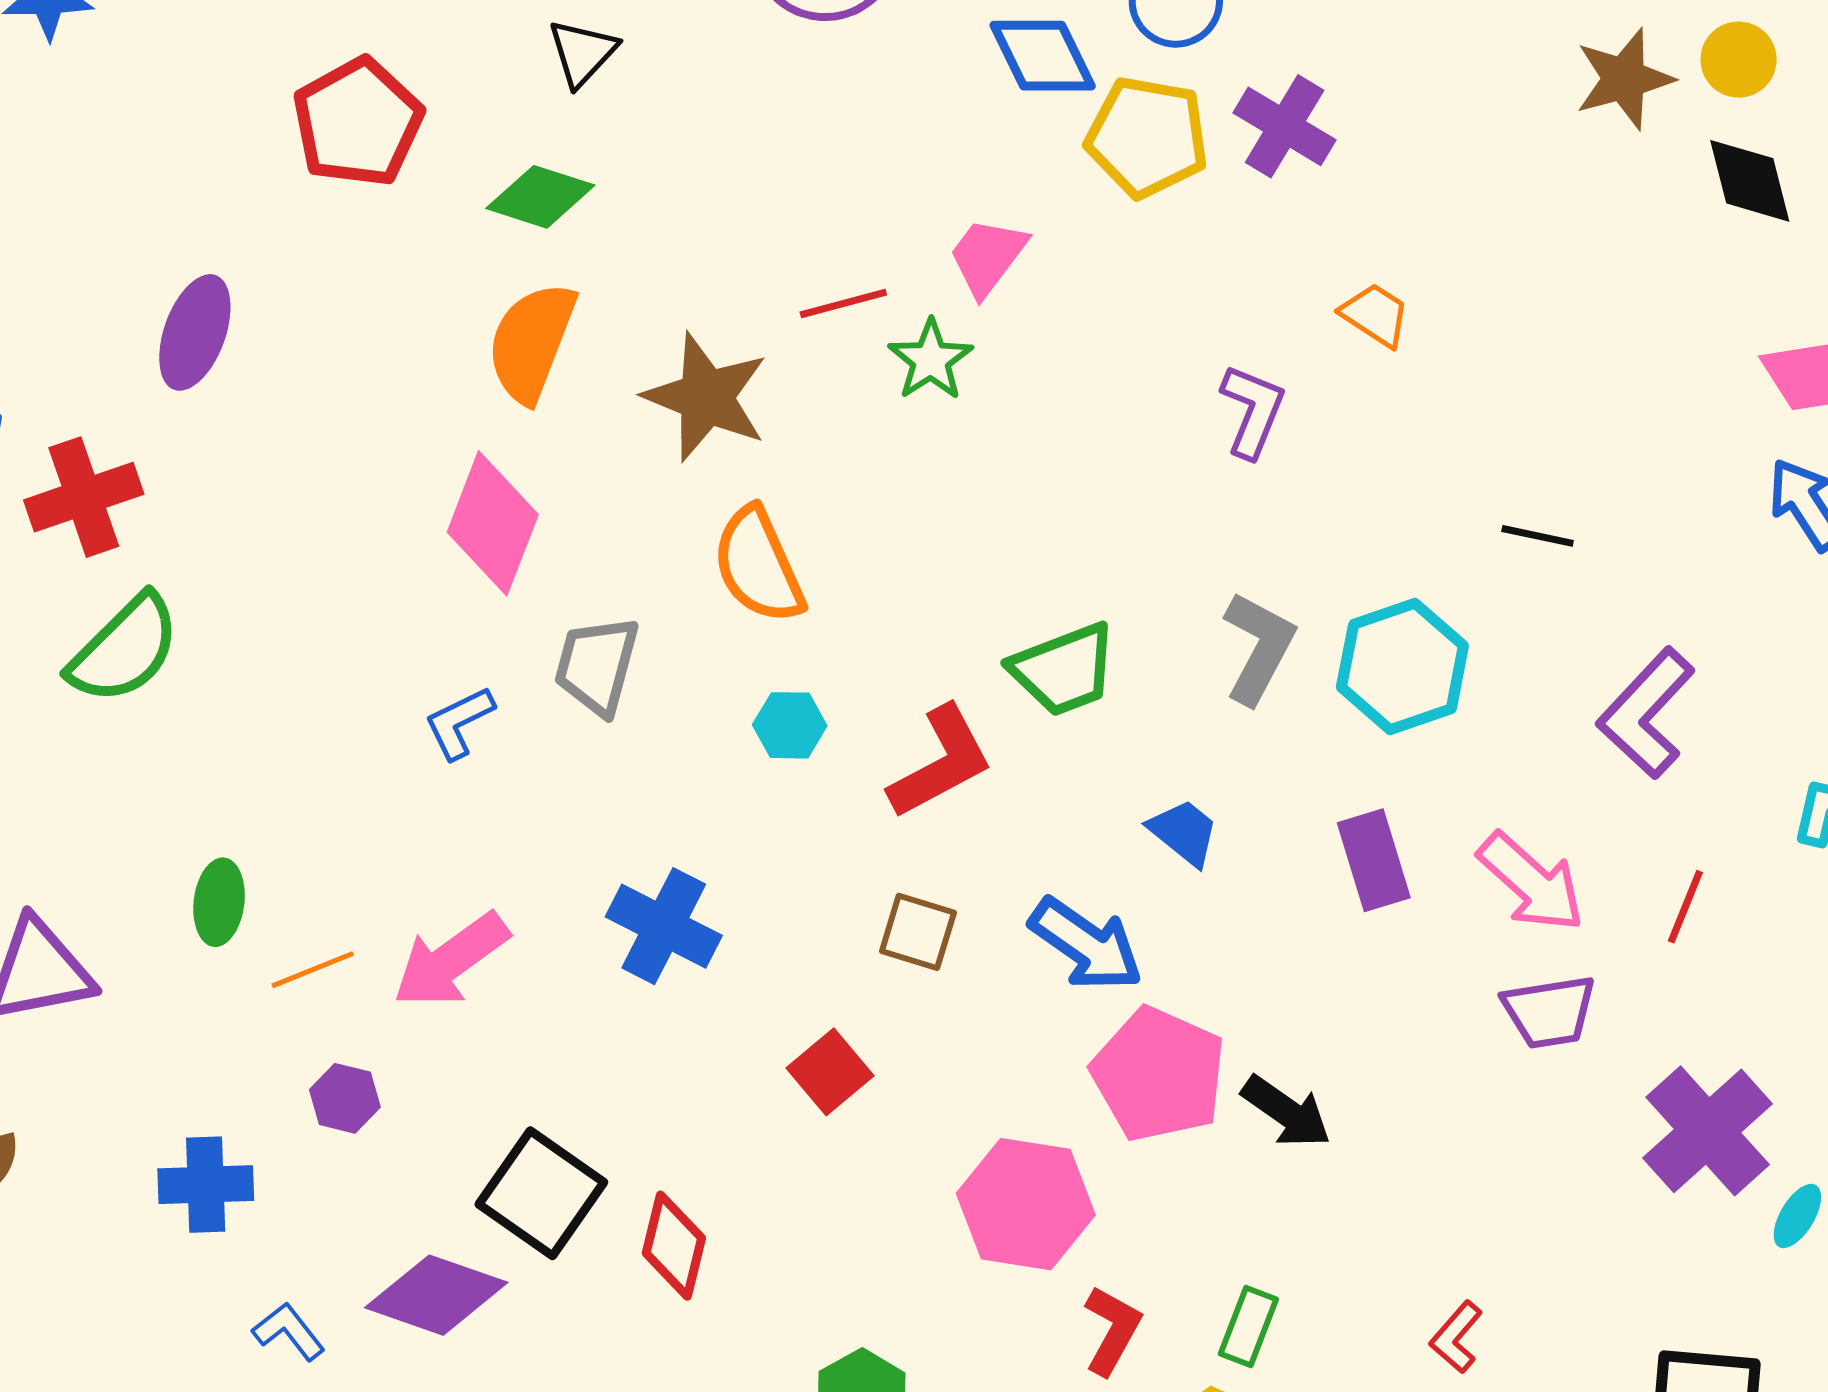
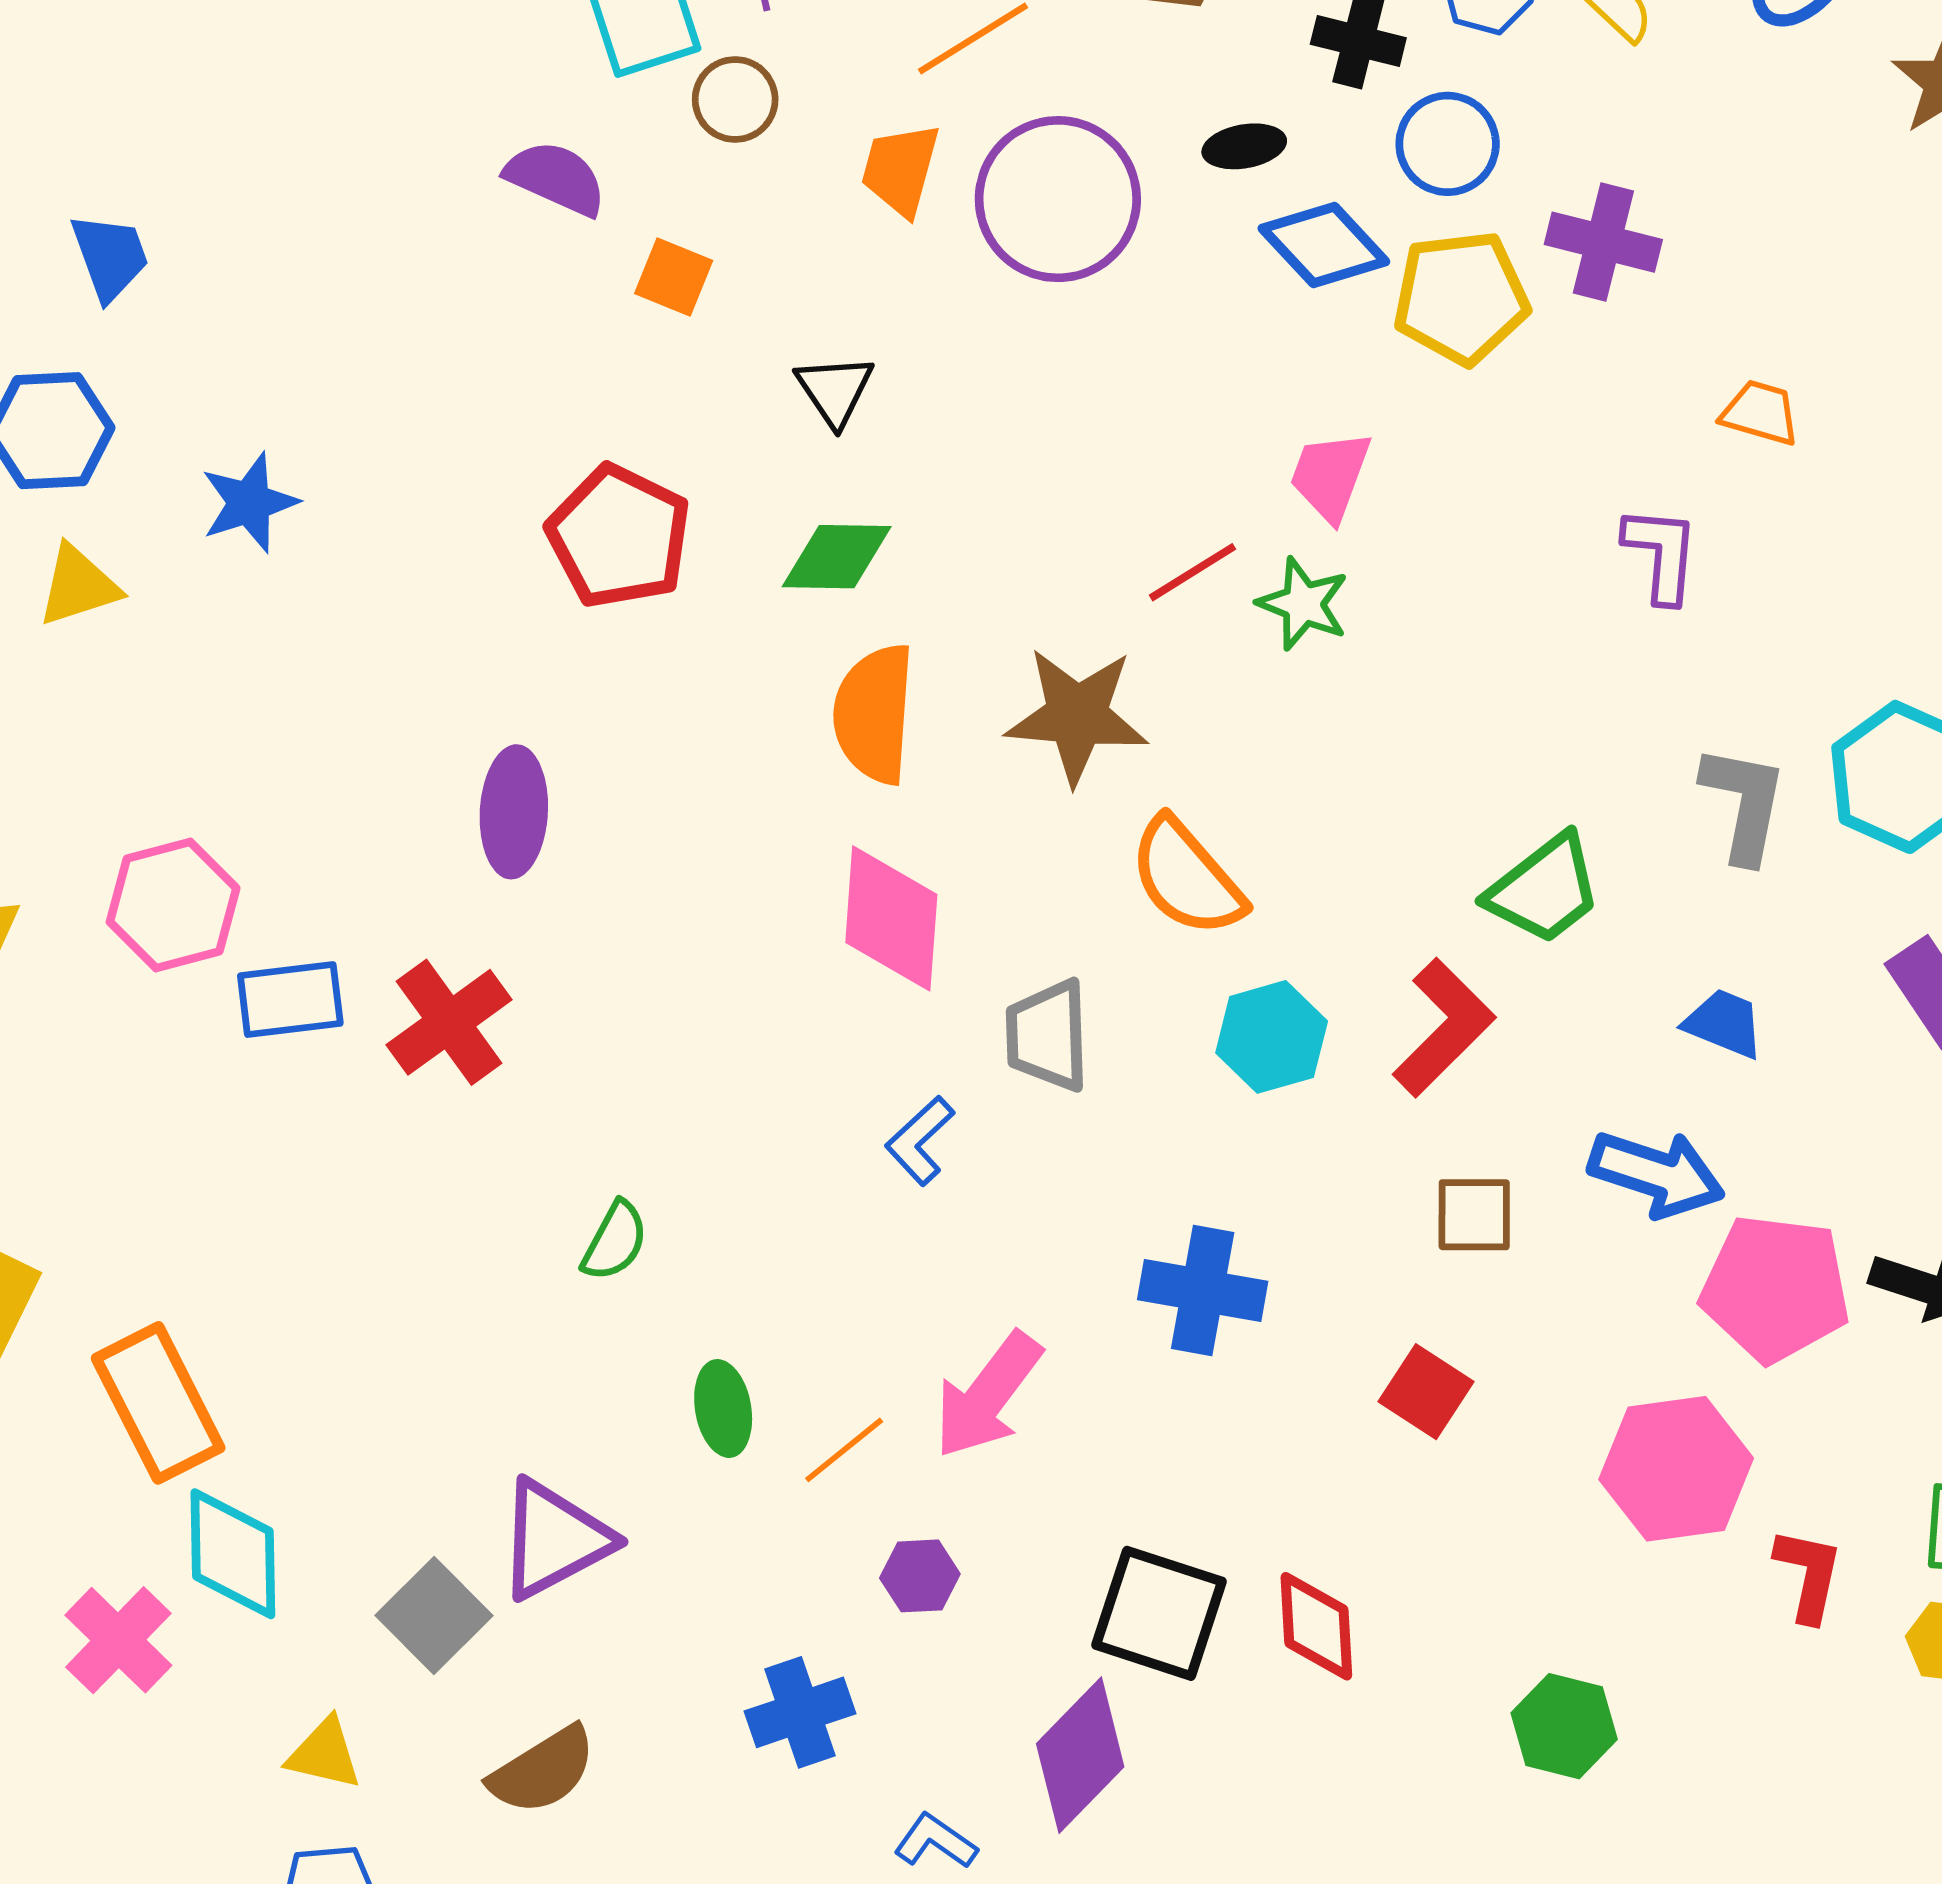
green semicircle: (124, 649) -> (615, 1241), moved, size x0.6
cyan hexagon: (790, 725) -> (1272, 1037), size x1.4
purple diamond: (436, 1295) -> (1080, 1755), turned -48

